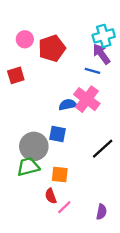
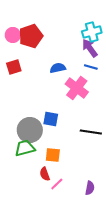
pink circle: (25, 39) -> (13, 35), moved
red pentagon: (52, 48) -> (31, 36), moved
blue line: (92, 71) -> (91, 67), moved
blue semicircle: (68, 105) -> (58, 68), moved
black line: (103, 149) -> (91, 132), turned 50

